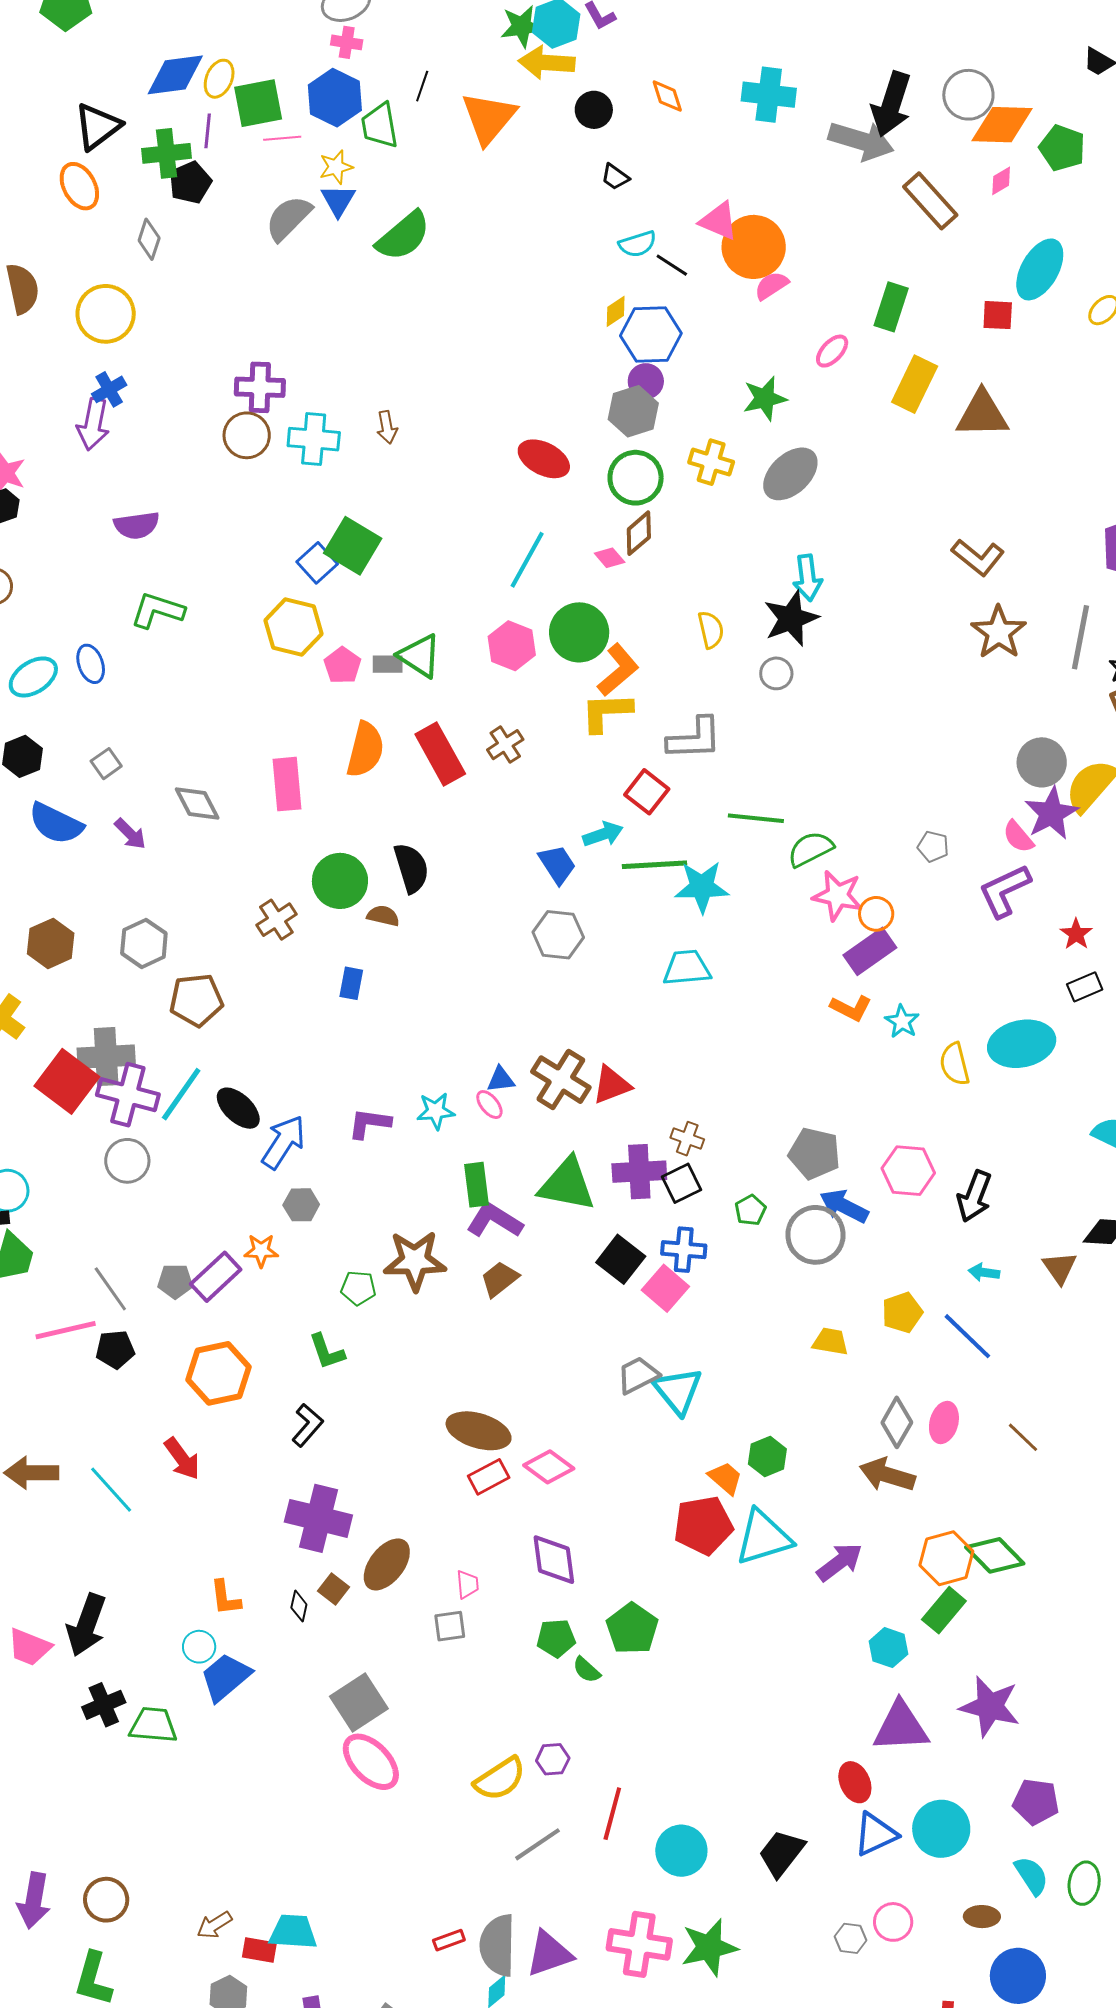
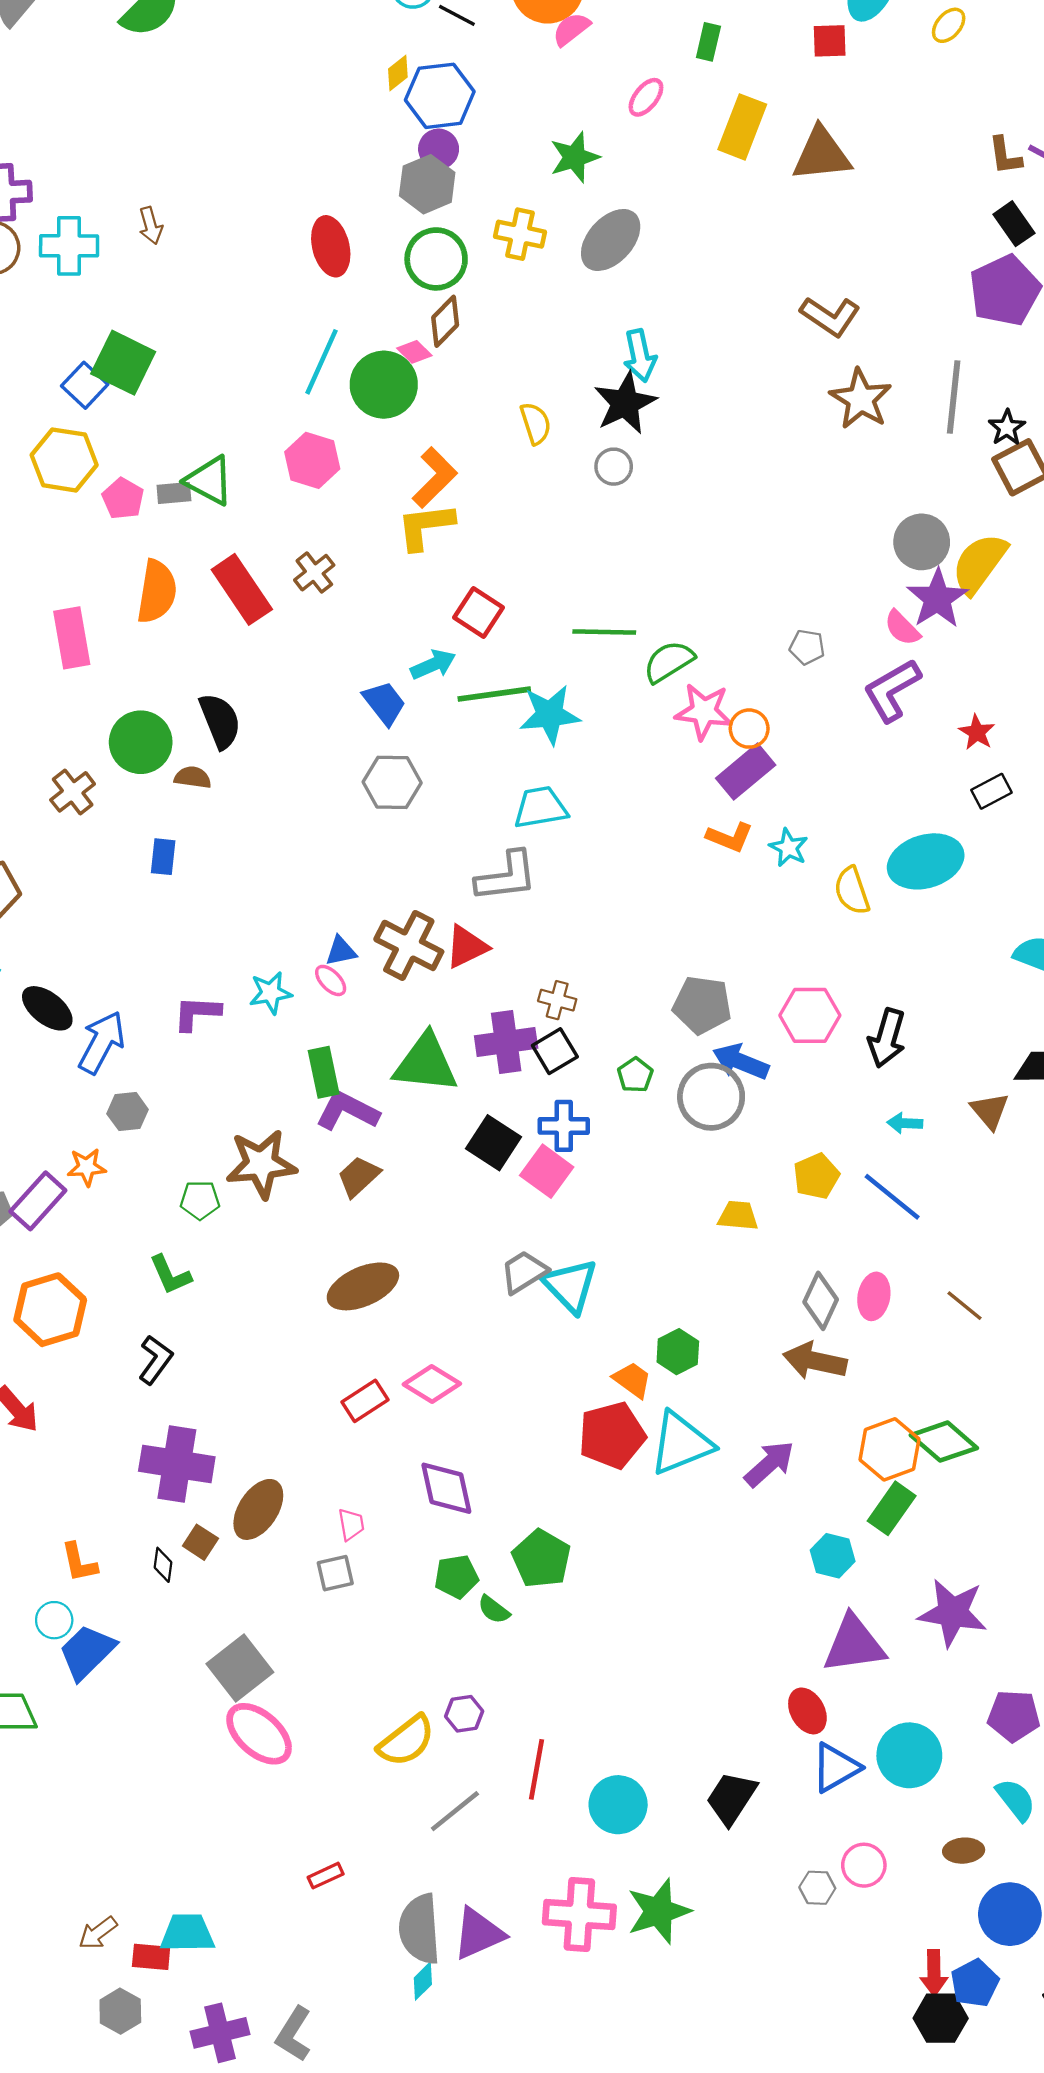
green rectangle: (891, 307) -> (708, 42), size x0.7
red ellipse: (544, 459) -> (331, 246), turned 54
green circle: (579, 632) -> (384, 385), moved
gray L-shape: (694, 739) -> (506, 877), moved
brown ellipse: (479, 1431) -> (363, 1286), moved, turned -36
red rectangle: (449, 1940) -> (326, 1876), moved

